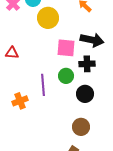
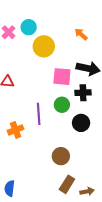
brown circle: (81, 127) -> (61, 156), moved

